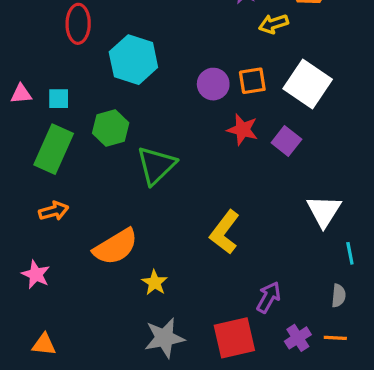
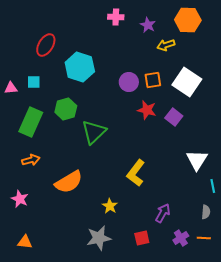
red ellipse: (78, 24) -> (46, 45), turned 30
cyan square: (59, 99) -> (34, 82), moved
yellow star: (155, 283) -> (110, 206), moved
red square: (234, 338) -> (142, 238), size x0.6

